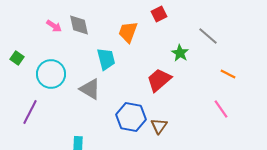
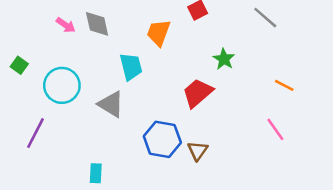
gray line: (208, 36) -> (265, 18), moved

